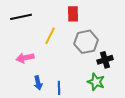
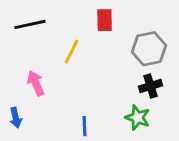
gray hexagon: (86, 42) -> (149, 49), moved
pink arrow: (25, 58) -> (36, 83), turned 78
blue arrow: (38, 83) -> (16, 118), moved

